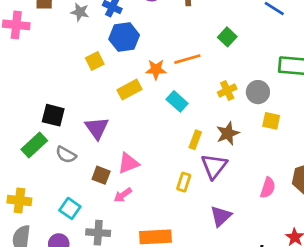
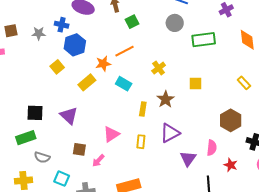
green square: (227, 37) -> (132, 22), moved, turned 32
gray circle: (258, 92) -> (175, 23), moved
green rectangle: (34, 145) -> (26, 138), turned 36
gray semicircle: (66, 155) -> (42, 157), moved
pink triangle: (128, 163) -> (111, 134), moved
purple triangle: (214, 166) -> (170, 133), moved, turned 35
pink semicircle: (268, 188) -> (212, 148), moved
purple triangle: (221, 216) -> (188, 159), moved

